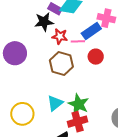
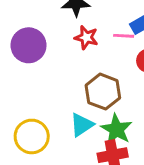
red star: (60, 36) -> (86, 37), moved
brown hexagon: (61, 63) -> (103, 92), moved

